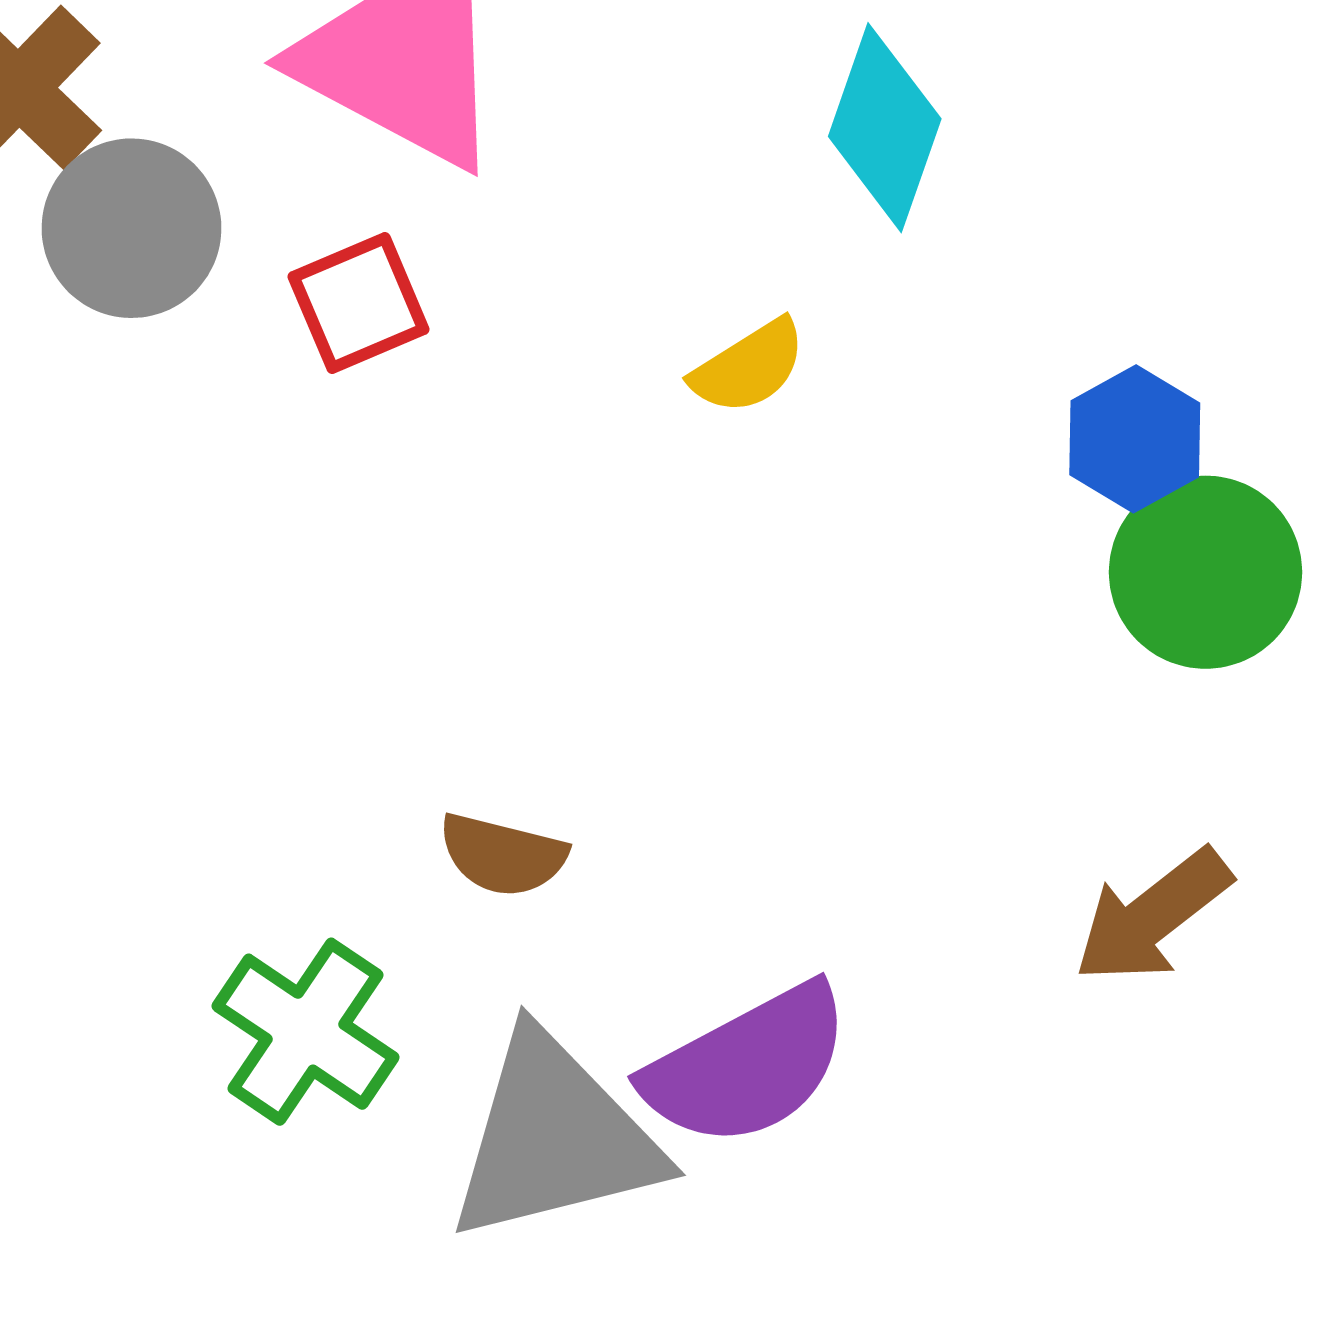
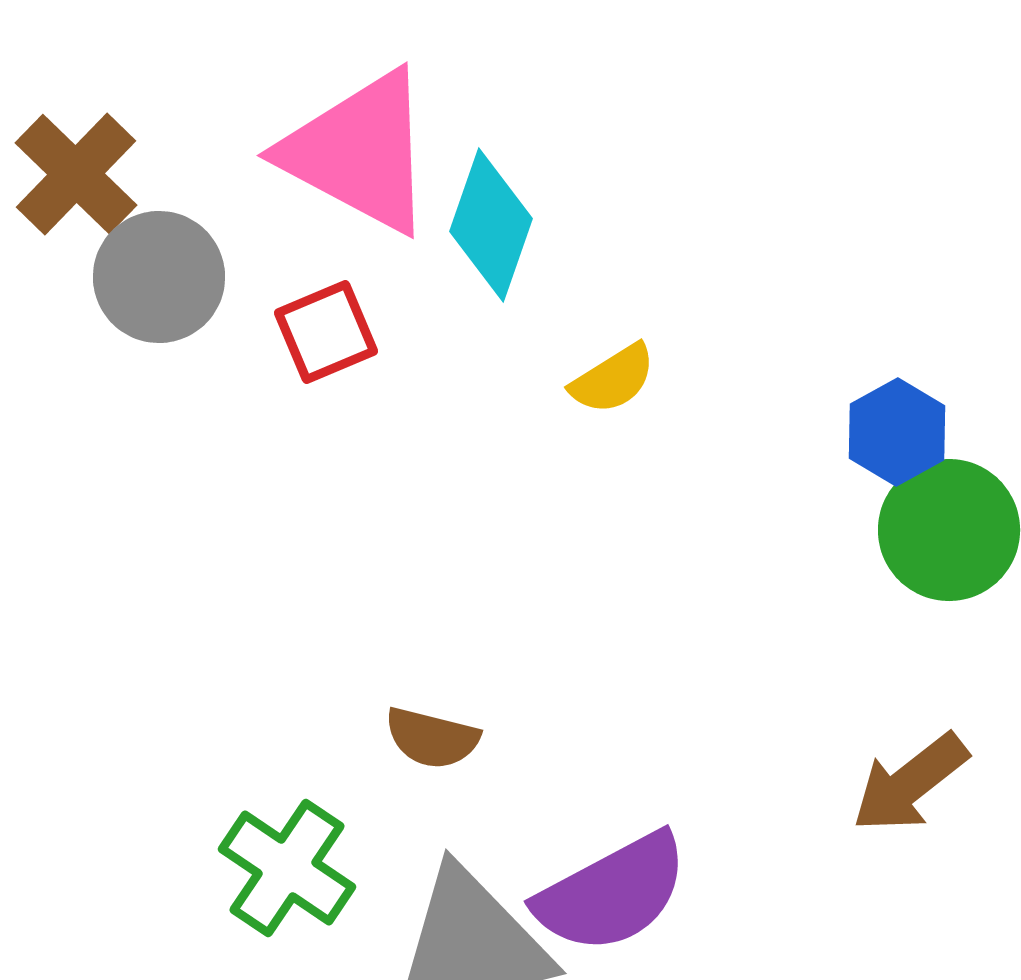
cyan diamond: (885, 128) -> (491, 225), moved

